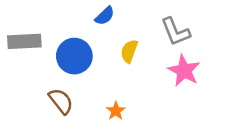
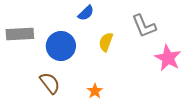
pink star: (184, 71) -> (168, 58), moved

